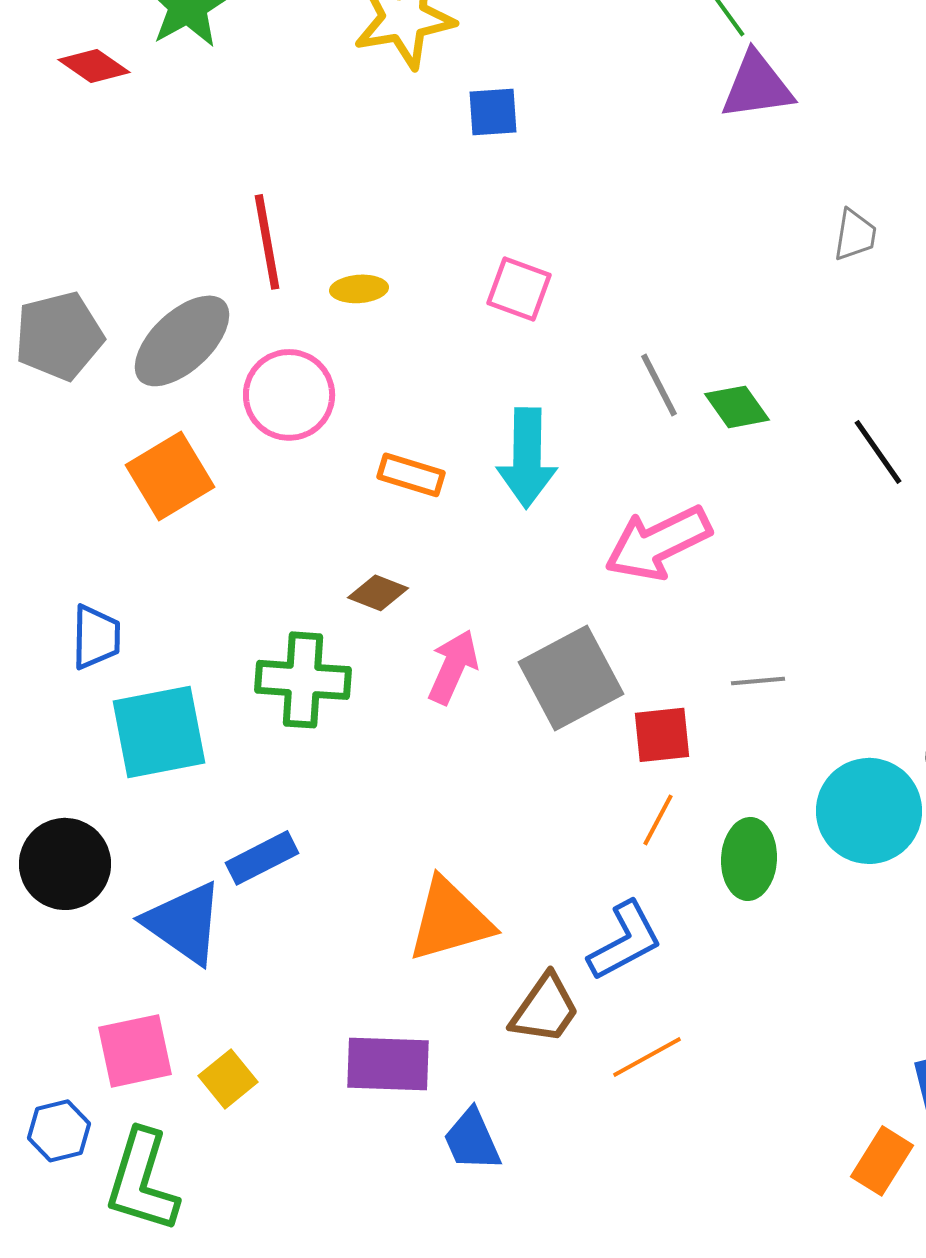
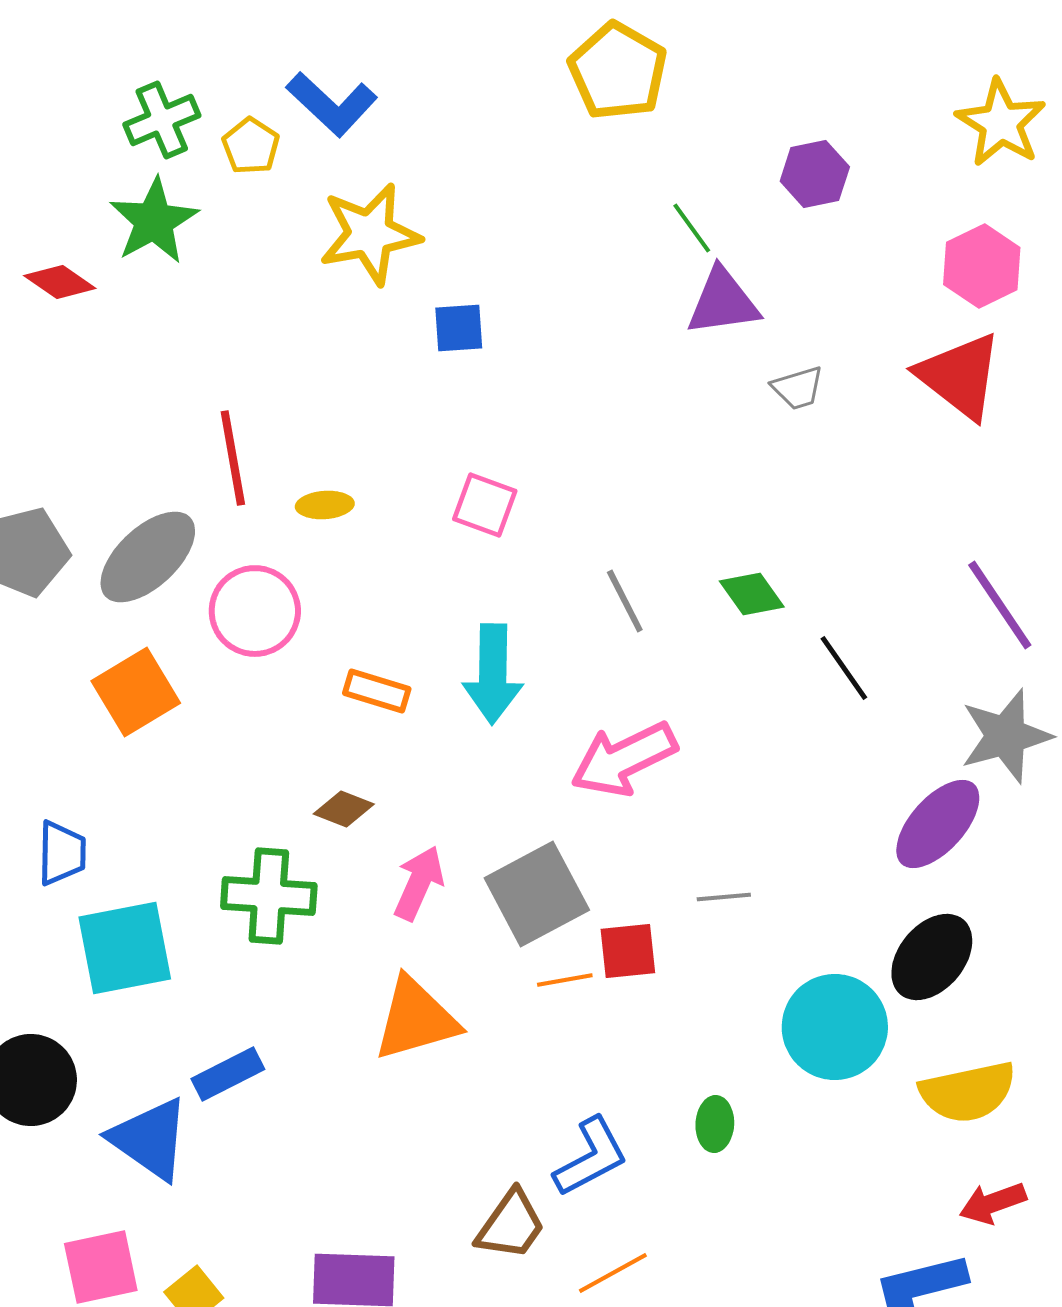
gray trapezoid: (855, 235) -> (798, 388), moved, turned 64
green diamond: (737, 407) -> (752, 594), moved
orange line: (658, 820) -> (565, 980), moved, turned 52
green ellipse: (749, 859) -> (715, 1124), moved, size x0.7
orange triangle: (450, 920) -> (416, 1019), moved

